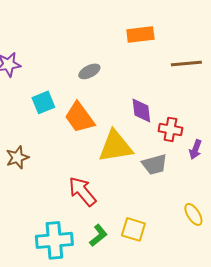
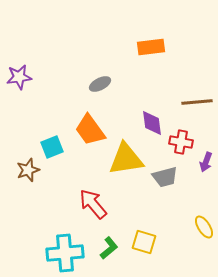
brown line: (186, 63) -> (197, 102), moved
cyan square: (43, 102) -> (52, 147), moved

